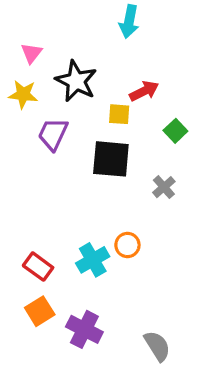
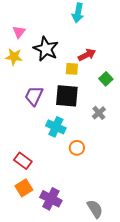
purple trapezoid: (53, 134) -> (34, 96), moved
cyan cross: (93, 260) -> (56, 127), moved, turned -36

